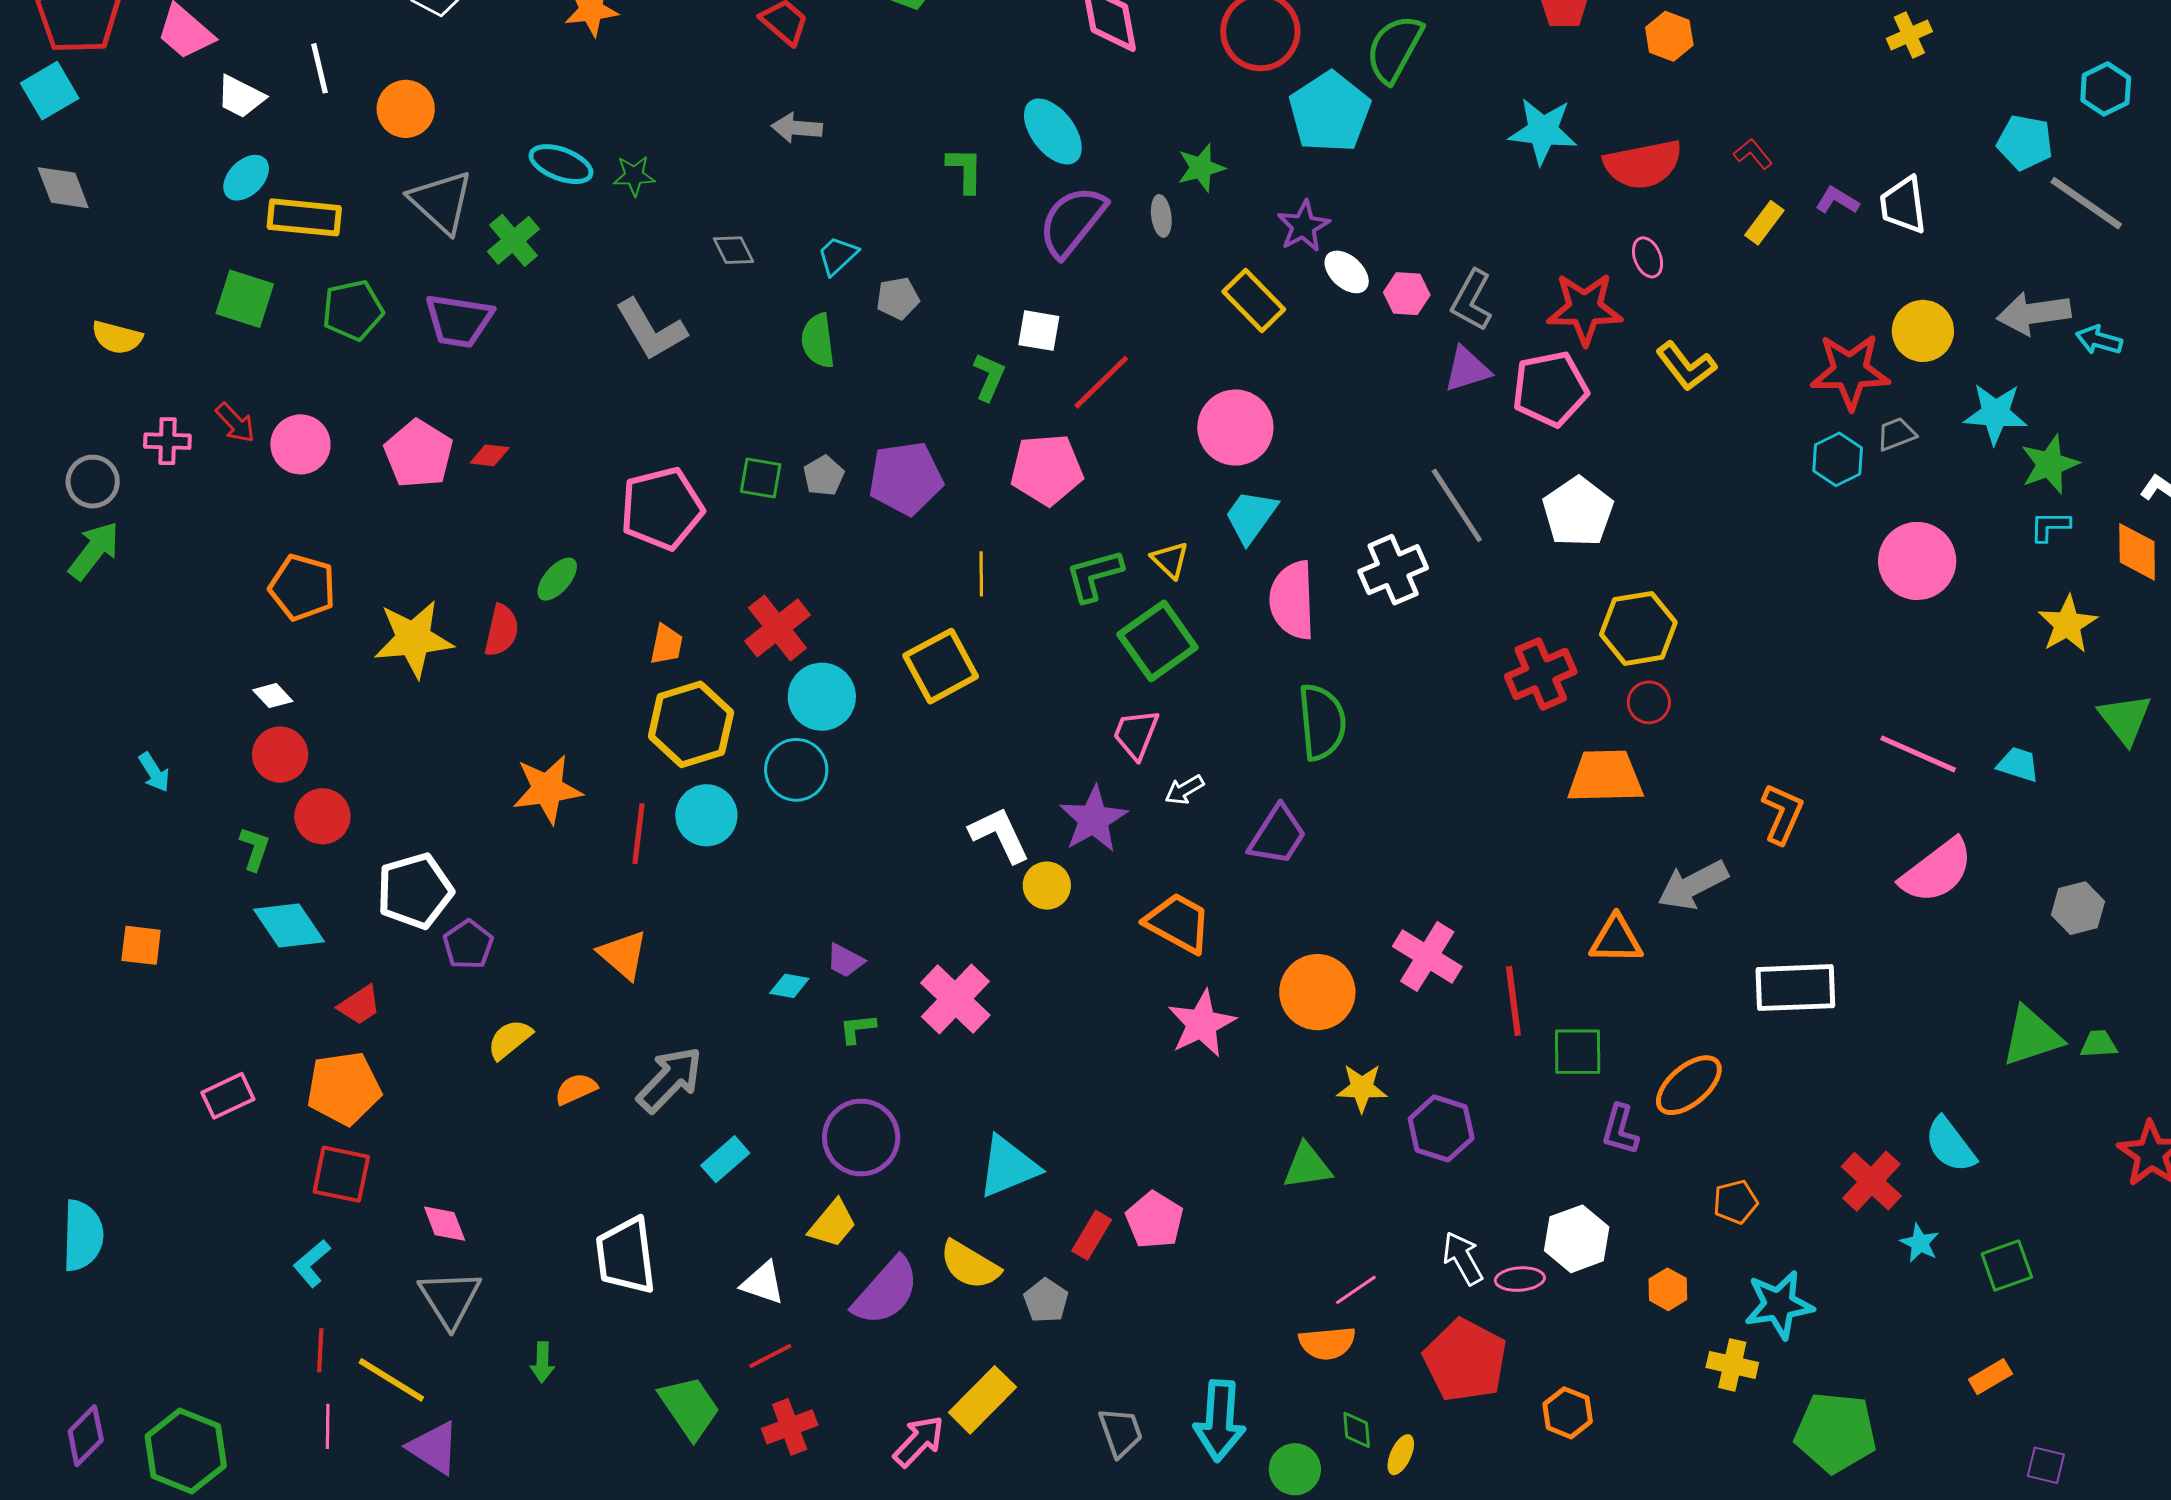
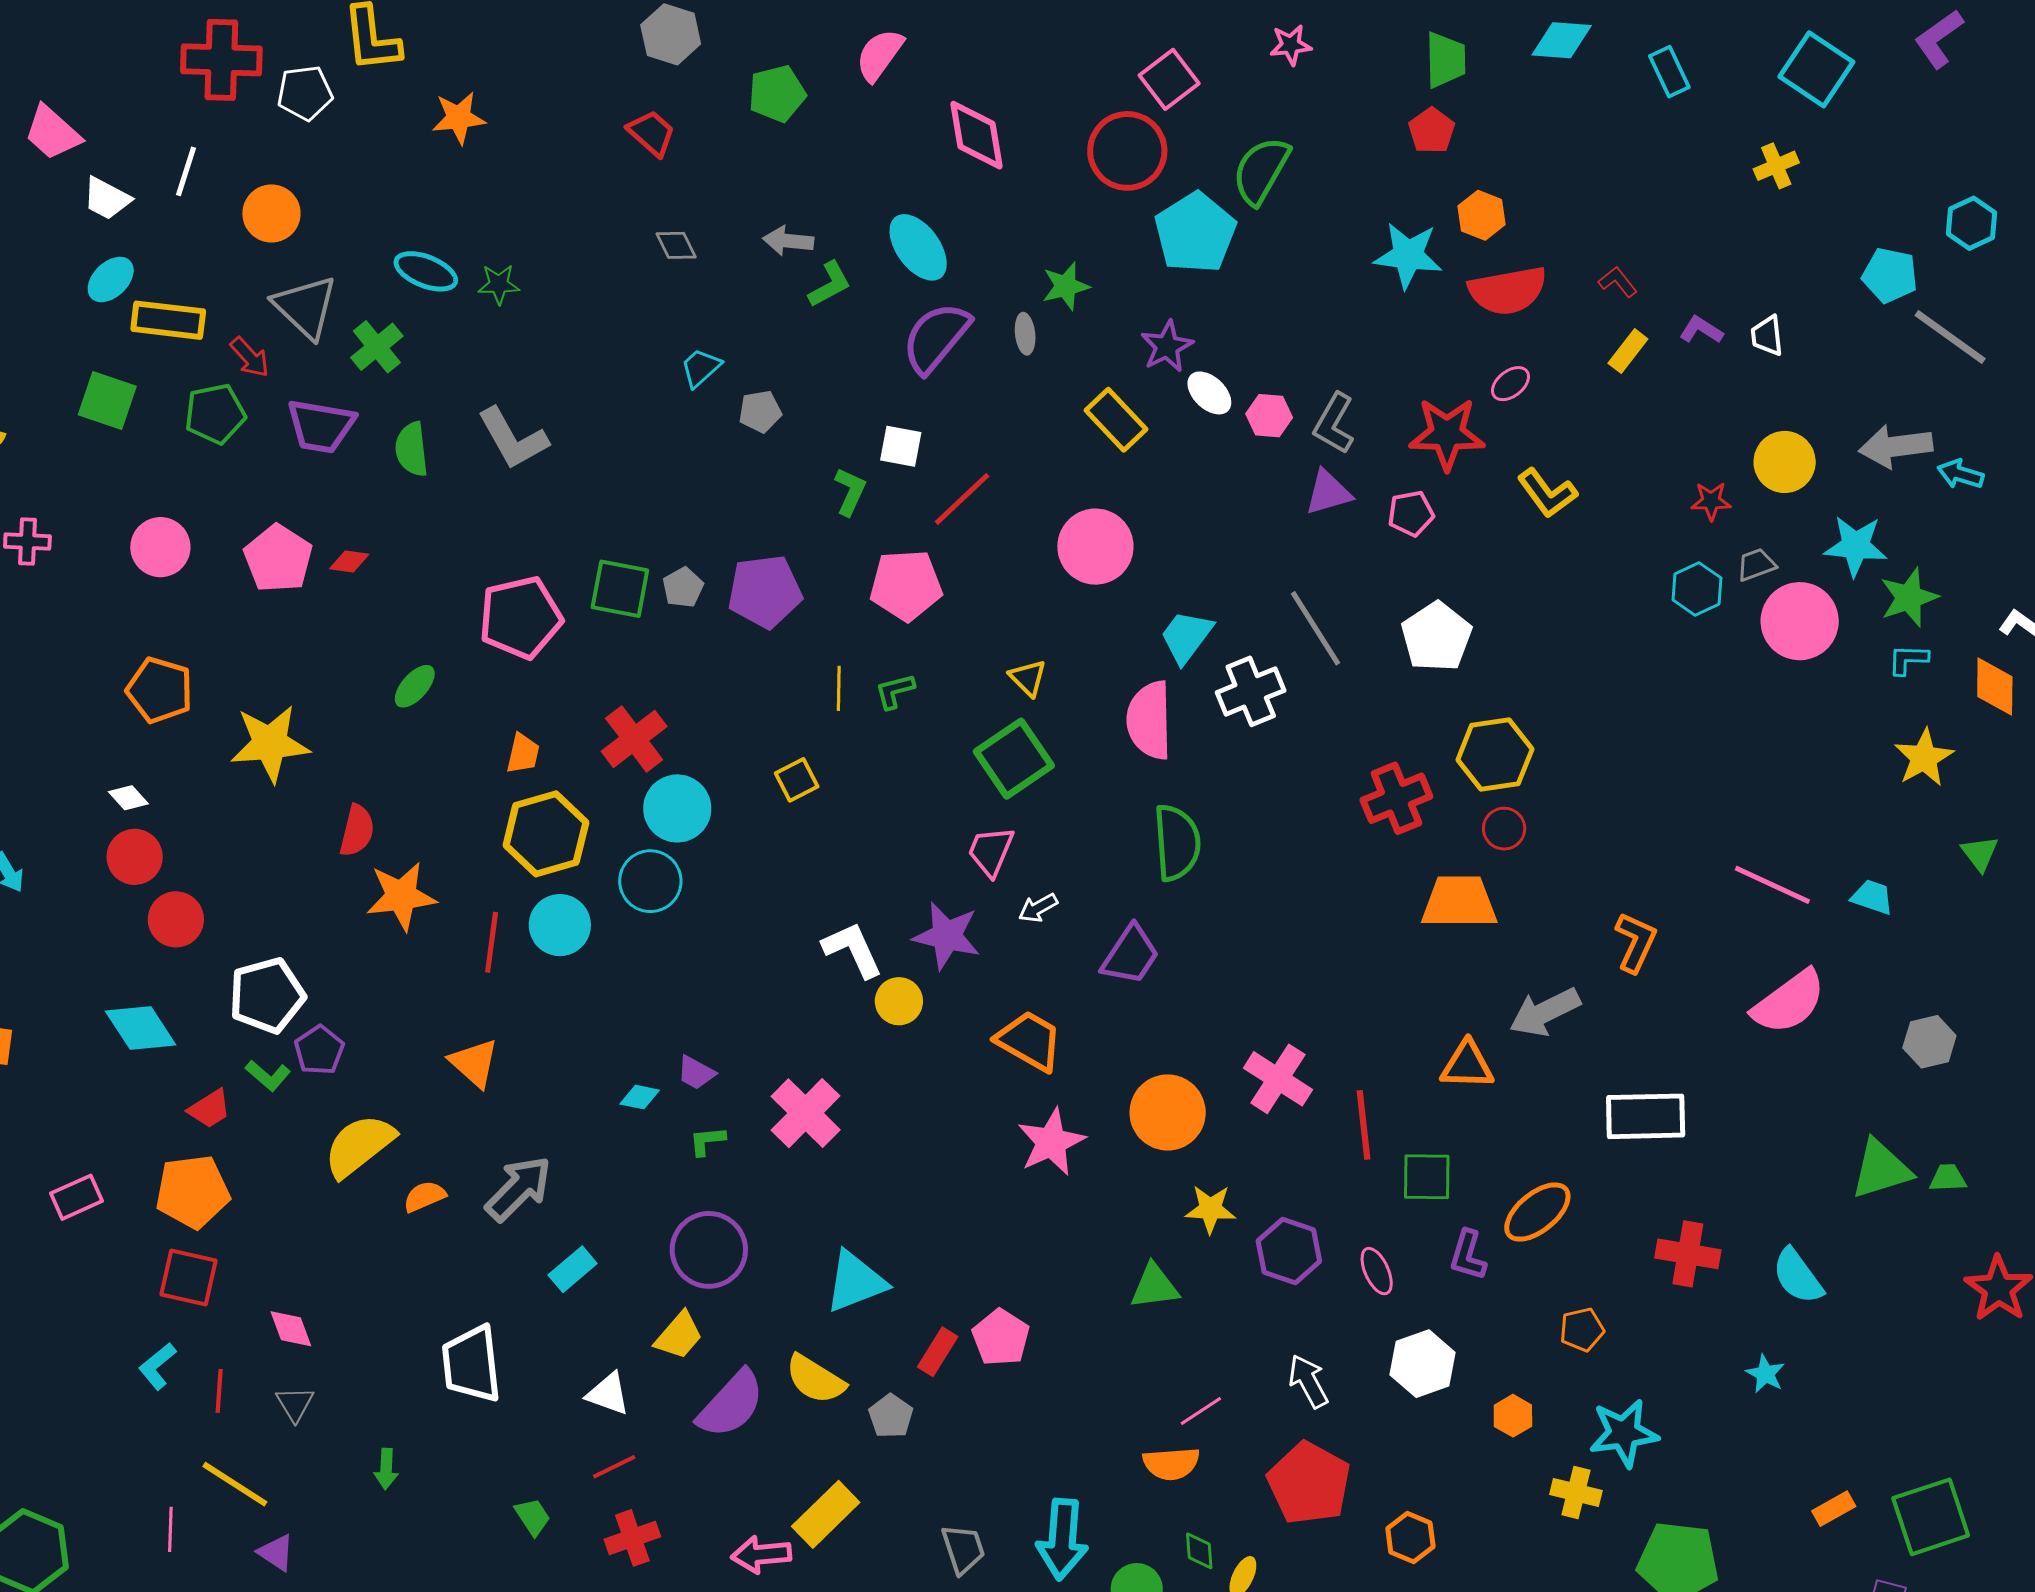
orange hexagon: (1669, 36) -> (1482, 215), moved
white line: (320, 68) -> (186, 171), turned 30
gray arrow: (797, 128) -> (788, 241), moved
green L-shape: (965, 170) -> (830, 284), turned 60
white trapezoid: (1903, 205) -> (1767, 336), size x0.7
gray diamond: (733, 250) -> (676, 245), moved
pink ellipse: (1648, 257) -> (1511, 384), turned 72
green semicircle: (818, 341) -> (412, 449), moved
red star: (1850, 371) -> (1711, 501), size x0.5
pink pentagon: (1550, 389) -> (1411, 513), size x0.6
red arrow: (235, 423) -> (250, 357), moved
green square: (761, 478) -> (620, 589), size x1.4
cyan trapezoid: (1251, 516) -> (1186, 637), moved
pink circle: (1917, 561) -> (1800, 621), moved
green L-shape: (1094, 575) -> (895, 691), moved, size x0.7
red semicircle: (501, 630) -> (357, 831), moved
yellow square: (941, 666) -> (797, 780), size x0.6
green triangle: (2125, 719) -> (1980, 853), size x0.7
purple star: (1093, 819) -> (947, 936), turned -30
green L-shape: (255, 849) -> (268, 1075), moved, turned 111
yellow semicircle: (510, 1039) -> (359, 1146), size x1.6
red cross: (1871, 1181) -> (1688, 1254), moved, turned -34
green square: (2007, 1266) -> (1931, 1517), moved, size x1.5
pink ellipse: (1520, 1279) -> (1377, 1271), moved, turned 69
gray triangle: (450, 1299) -> (295, 1404), size x0.6
red line: (320, 1350) -> (219, 1391), moved
green trapezoid: (690, 1407) -> (533, 1517), size x0.6
pink arrow: (919, 1441) -> (761, 1555), turned -140
purple triangle: (434, 1448) -> (276, 1553), size x0.7

